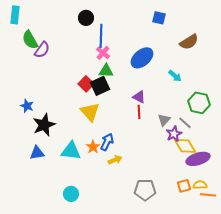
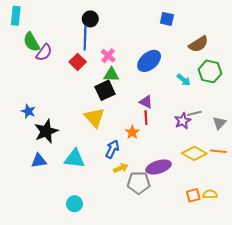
blue line: (101, 36) -> (85, 38), moved
red square: (86, 84) -> (78, 62), moved
green hexagon: (199, 103) -> (210, 71), moved
gray triangle: (164, 120) -> (219, 123), moved
gray line: (185, 123) -> (194, 113), moved, turned -56
purple star: (174, 134) -> (183, 121), moved
yellow diamond: (185, 146) -> (194, 153), turned -30
orange star: (93, 147) -> (132, 132), moved
purple ellipse: (198, 159) -> (159, 167), moved
gray pentagon: (145, 190) -> (139, 183), moved
orange line: (208, 195) -> (218, 151), moved

